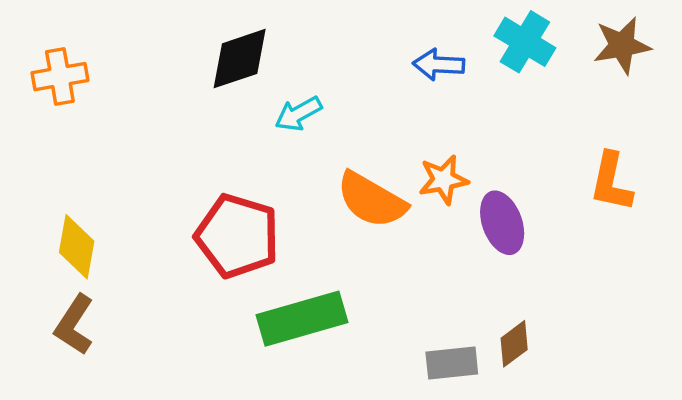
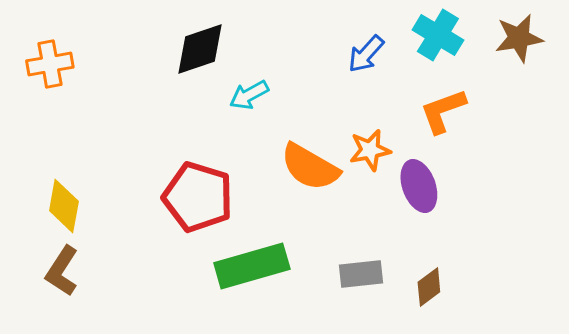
blue arrow: (439, 65) -> (366, 54), turned -51
orange L-shape: (611, 182) -> (443, 111), moved, turned 58
gray rectangle: (452, 363) -> (361, 274), moved

